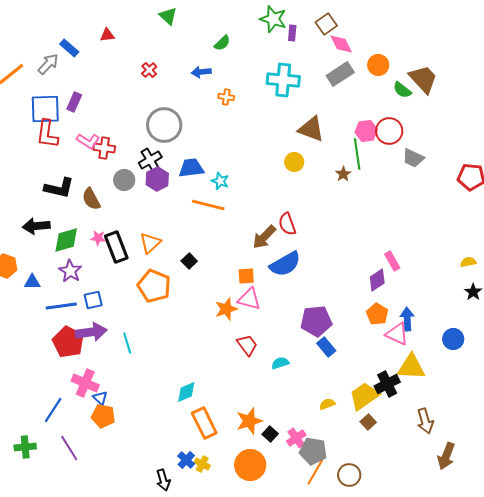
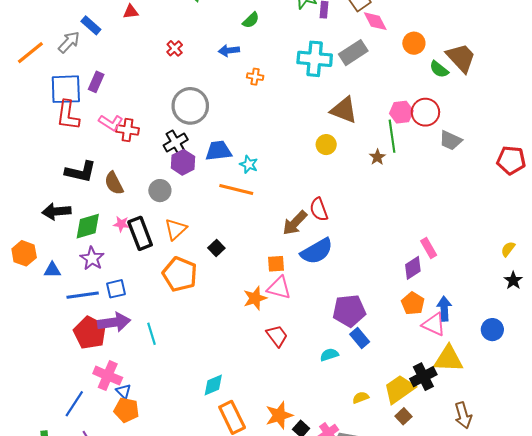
gray rectangle: (340, 74) -> (353, 53), moved
gray circle: (124, 180) -> (160, 191), moved
yellow semicircle: (468, 262) -> (508, 249), turned -42
cyan semicircle: (280, 363) -> (329, 355), moved

